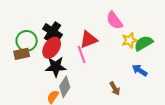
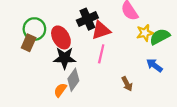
black cross: (53, 32) -> (87, 19), moved, turned 30
red ellipse: (52, 48) -> (61, 37), turned -65
brown rectangle: (22, 54) -> (29, 43), turned -56
pink line: (82, 55) -> (101, 54), moved, turned 30

